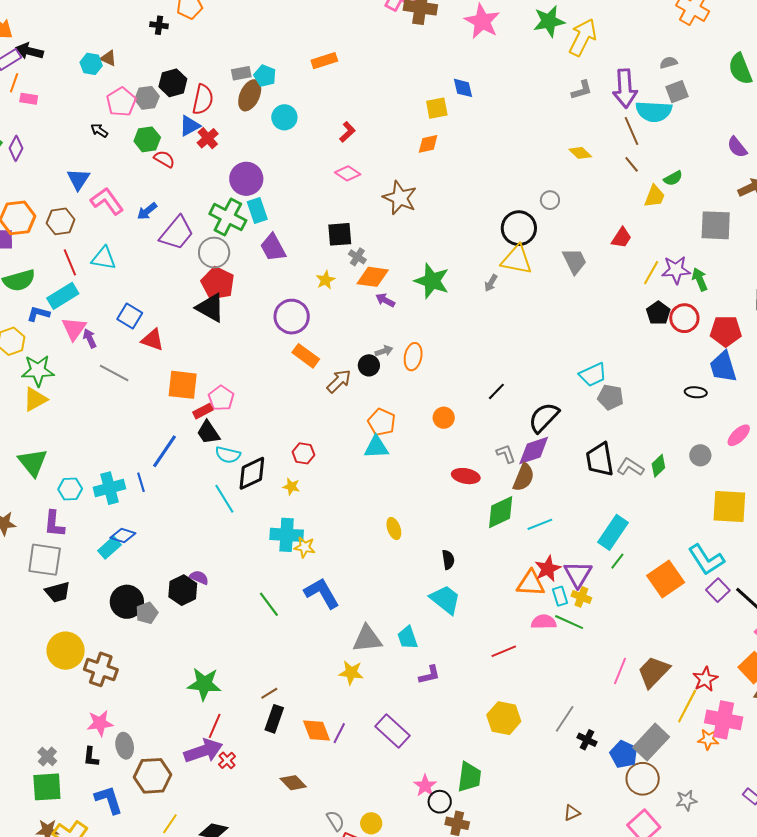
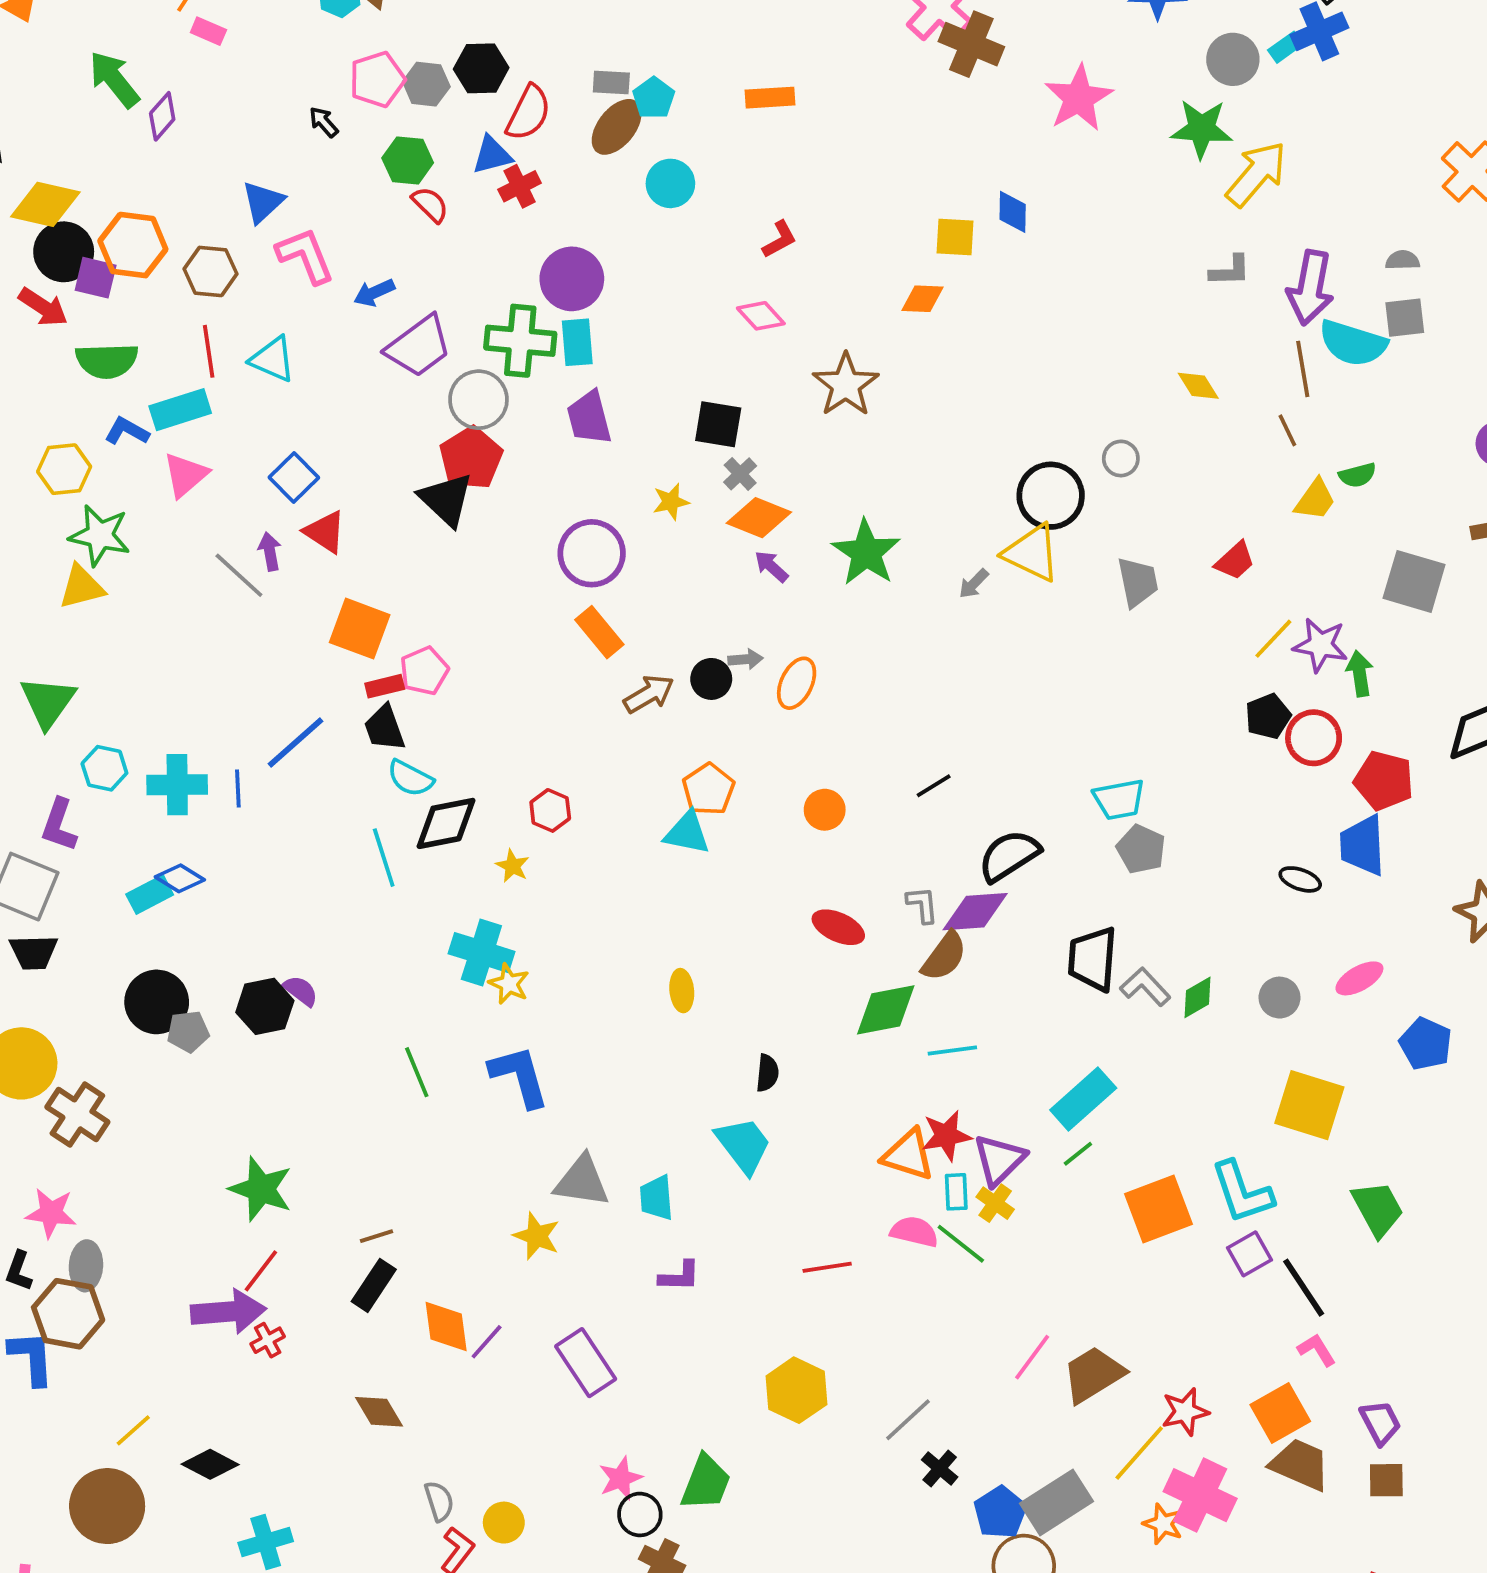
green cross: (228, 217) -> (520, 341), turned -36
purple arrow: (90, 338) -> (270, 551), moved
brown hexagon: (153, 776) -> (68, 1314), moved

